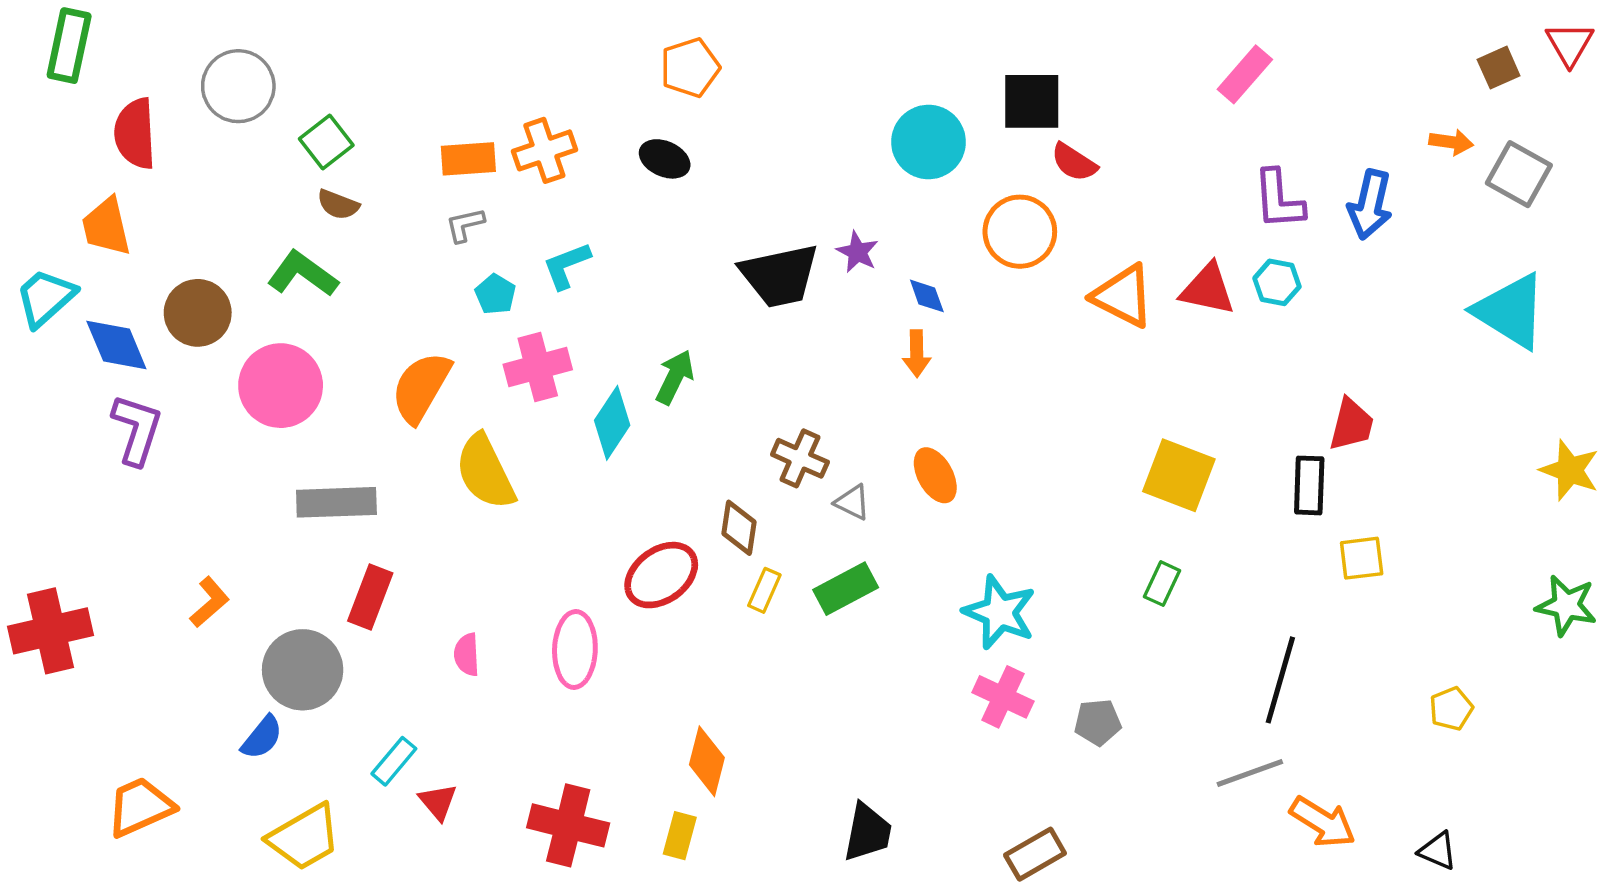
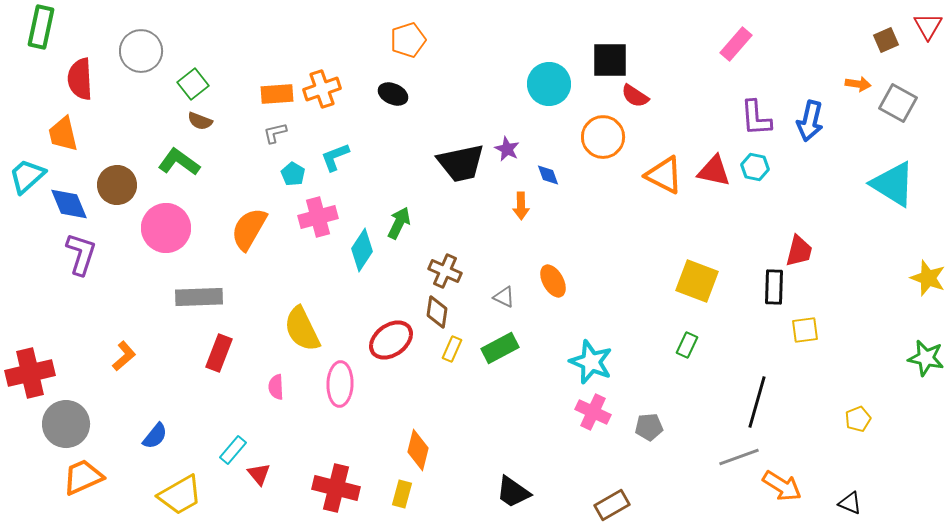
orange arrow: (917, 353) -> (521, 206), moved
brown cross: (800, 458) -> (445, 271), moved
yellow semicircle: (485, 472) -> (302, 329), moved
gray circle: (303, 670) -> (66, 424), moved
black trapezoid: (868, 832) -> (513, 492), turned 114

